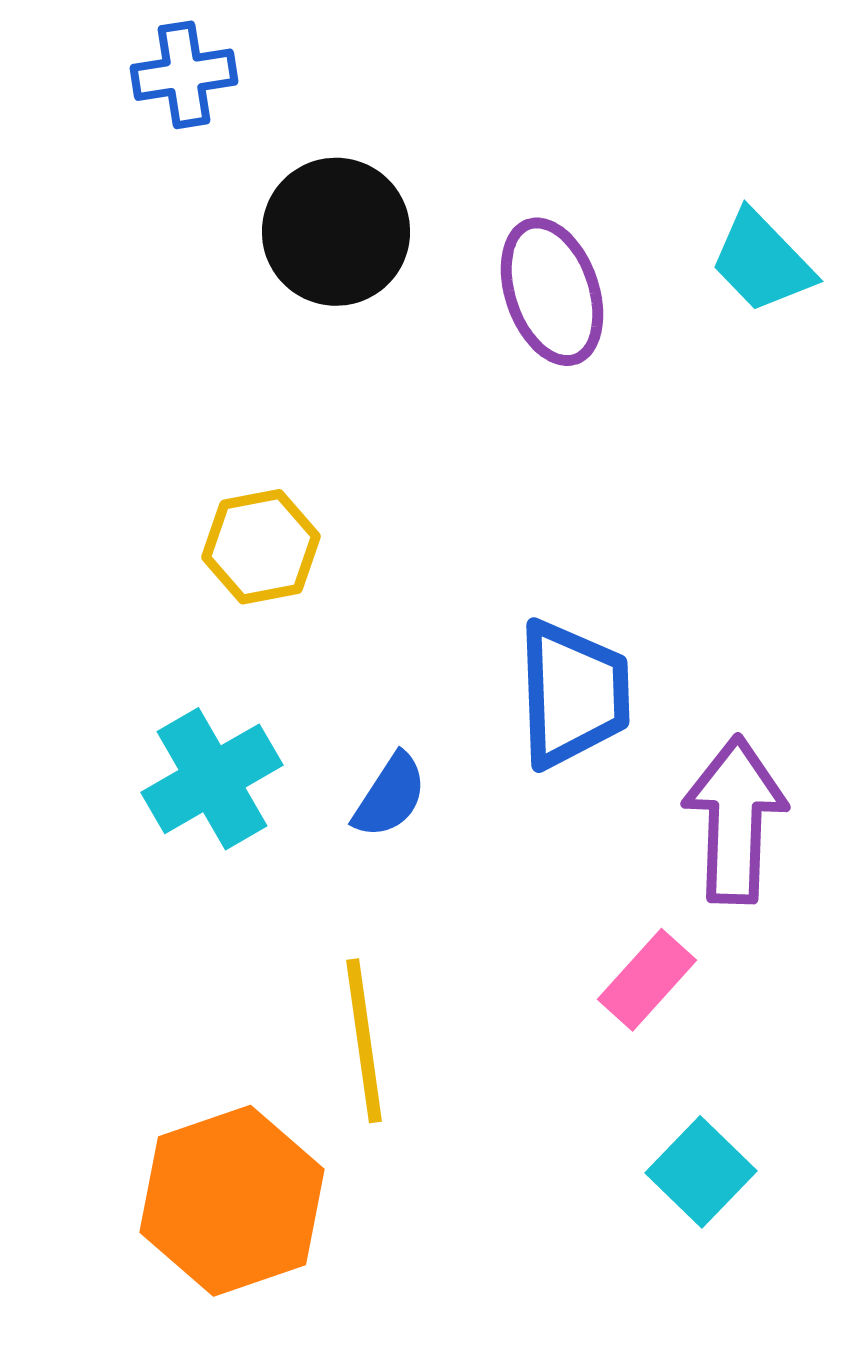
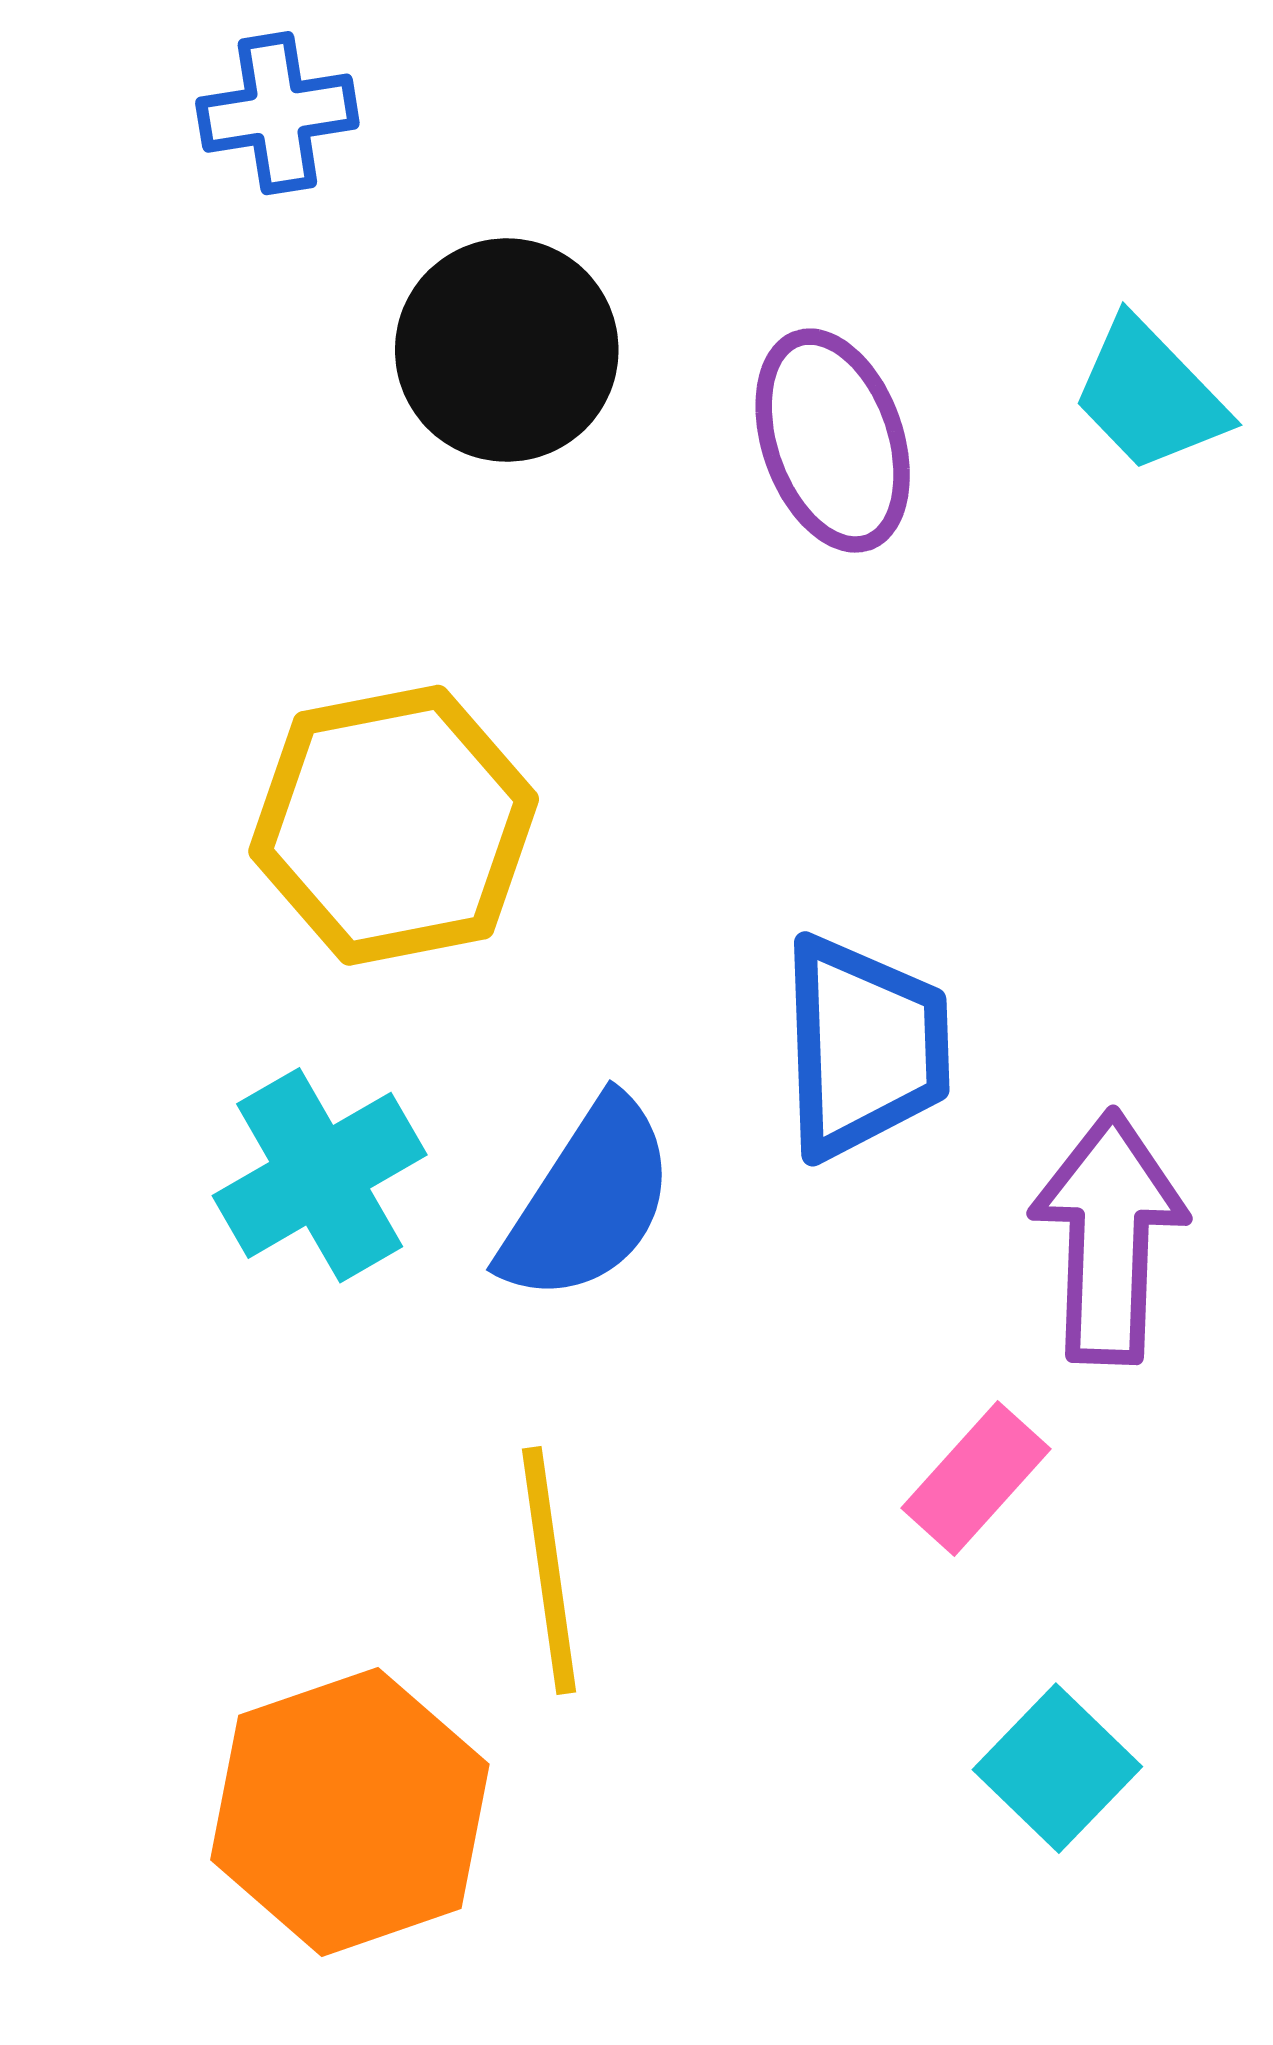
yellow hexagon: (261, 547) -> (394, 825), size x1.6
blue semicircle: (390, 796) -> (588, 1201), size x1.6

